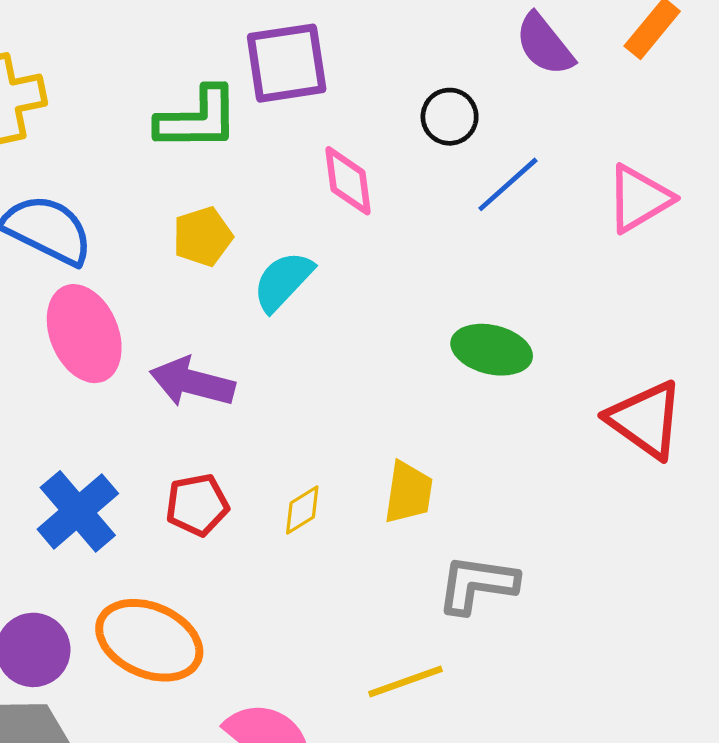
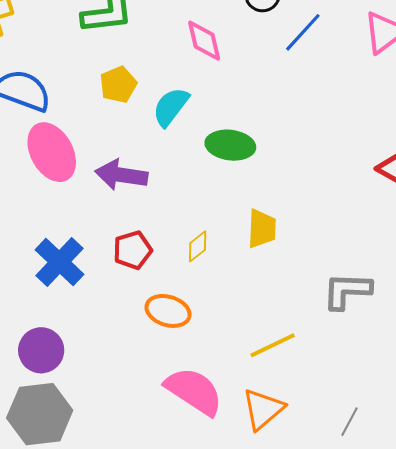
green ellipse: (492, 350) -> (230, 145), moved
gray L-shape: (477, 584) -> (347, 291), moved
orange ellipse: (149, 640) -> (168, 311), moved, size x0.7

